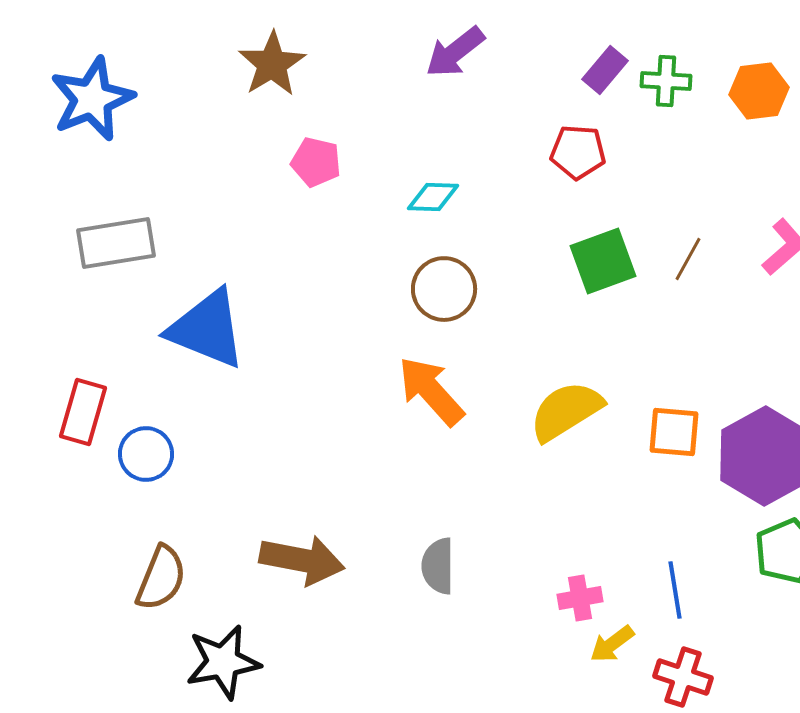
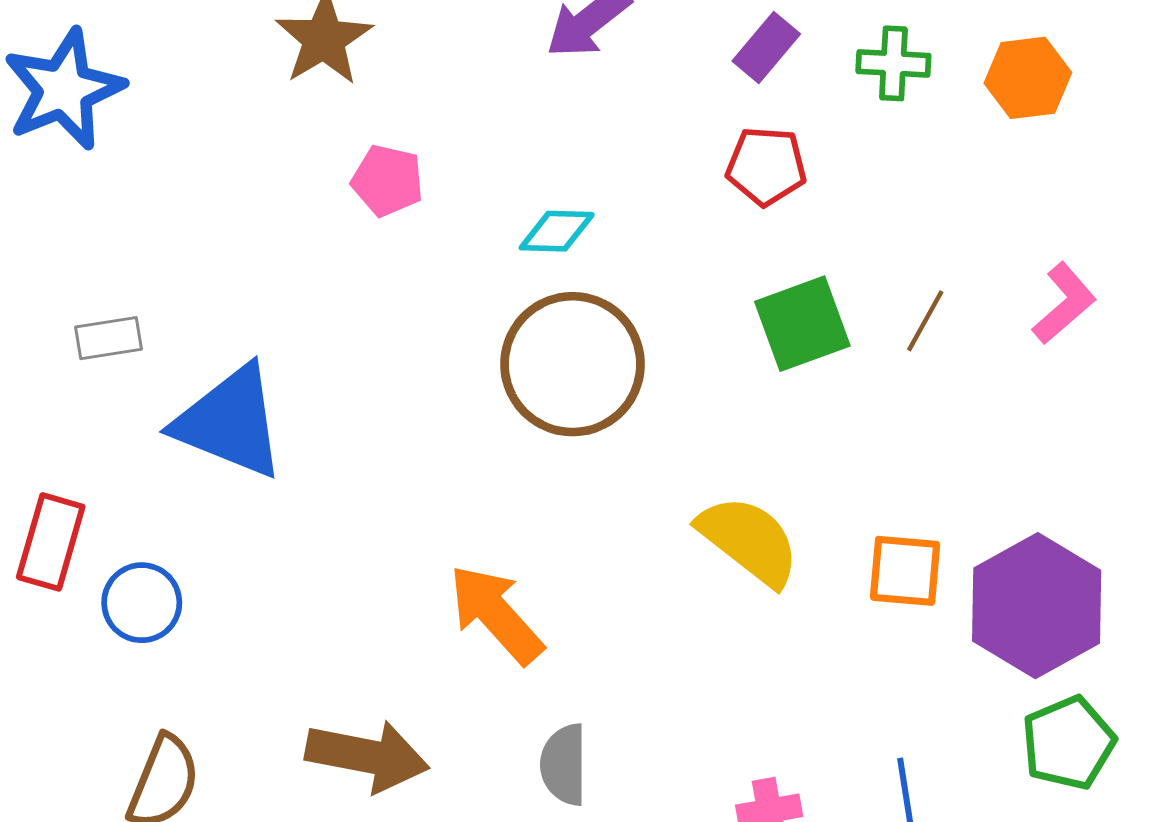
purple rectangle: (605, 70) -> (766, 48), moved
gray rectangle: (116, 243) -> (109, 338), moved, size x0.6
brown circle: (444, 289) -> (573, 364), size x1.5
orange arrow: (431, 391) -> (496, 614), moved
yellow semicircle: (566, 411) -> (749, 540), turned 70

